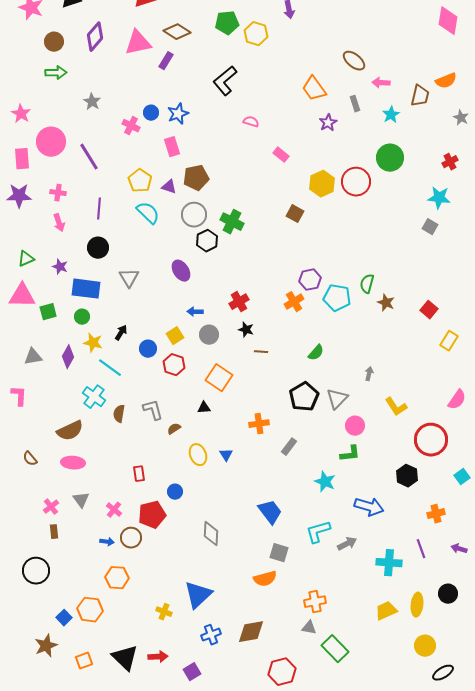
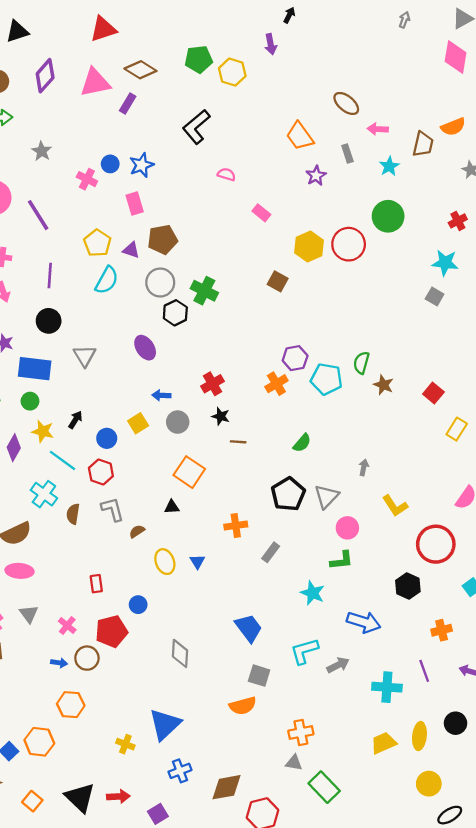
cyan semicircle: (148, 213) -> (107, 280), turned 75
red hexagon: (174, 365) -> (101, 472), moved
brown diamond: (251, 632) -> (226, 787), moved
orange square: (84, 661) -> (32, 801), turned -30

